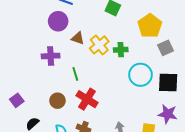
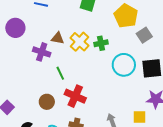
purple circle: (58, 21) -> (15, 28), moved
purple cross: (51, 56) -> (42, 52), moved, turned 30

